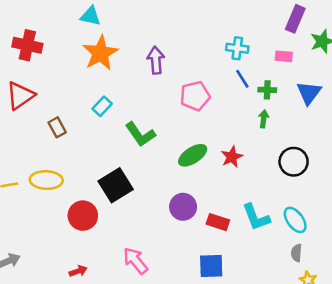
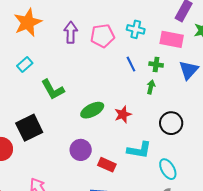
pink rectangle: (284, 56) -> (172, 39), size x1.6
blue line: (242, 79) -> (131, 64), moved
pink pentagon: (195, 96) -> (102, 36), moved
cyan L-shape: (256, 217) -> (139, 150), moved, turned -65

